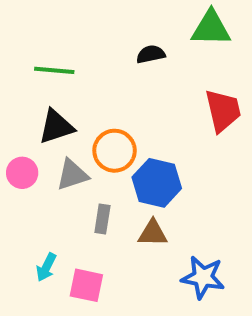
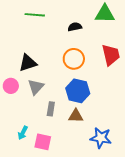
green line: (54, 70) -> (35, 15), moved
orange circle: (115, 151) -> (74, 59), moved
gray triangle: (72, 175) -> (36, 87), turned -30

